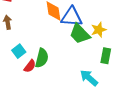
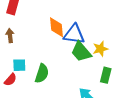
cyan square: (19, 51) -> (19, 65), turned 32
red semicircle: (30, 66) -> (10, 80), moved

